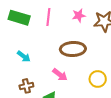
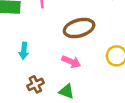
cyan arrow: (24, 56) -> (24, 51), turned 72

